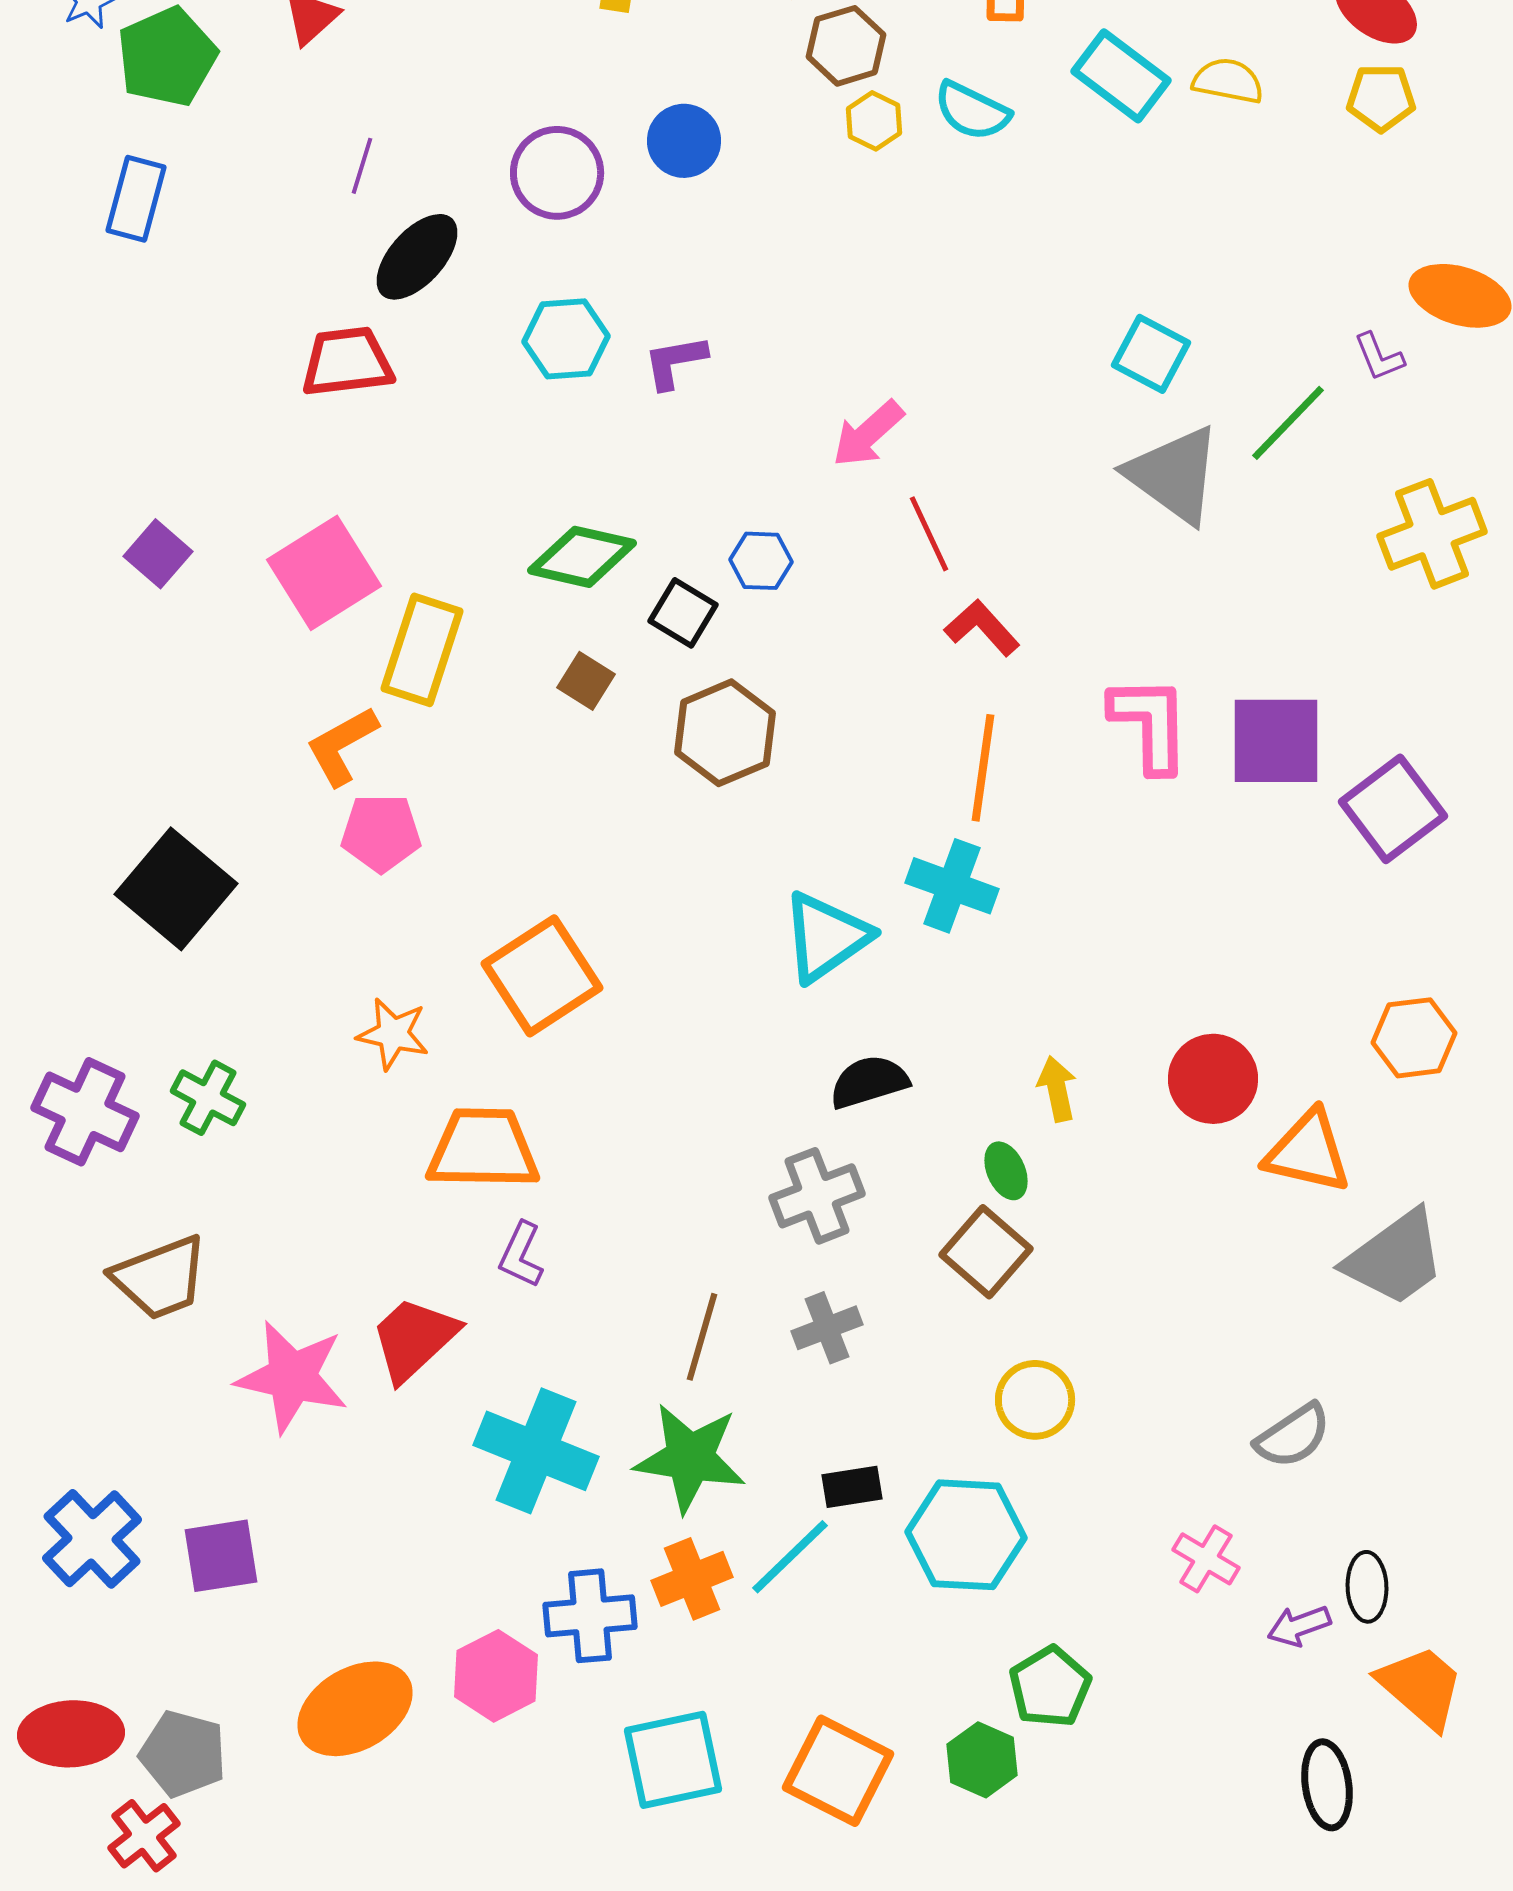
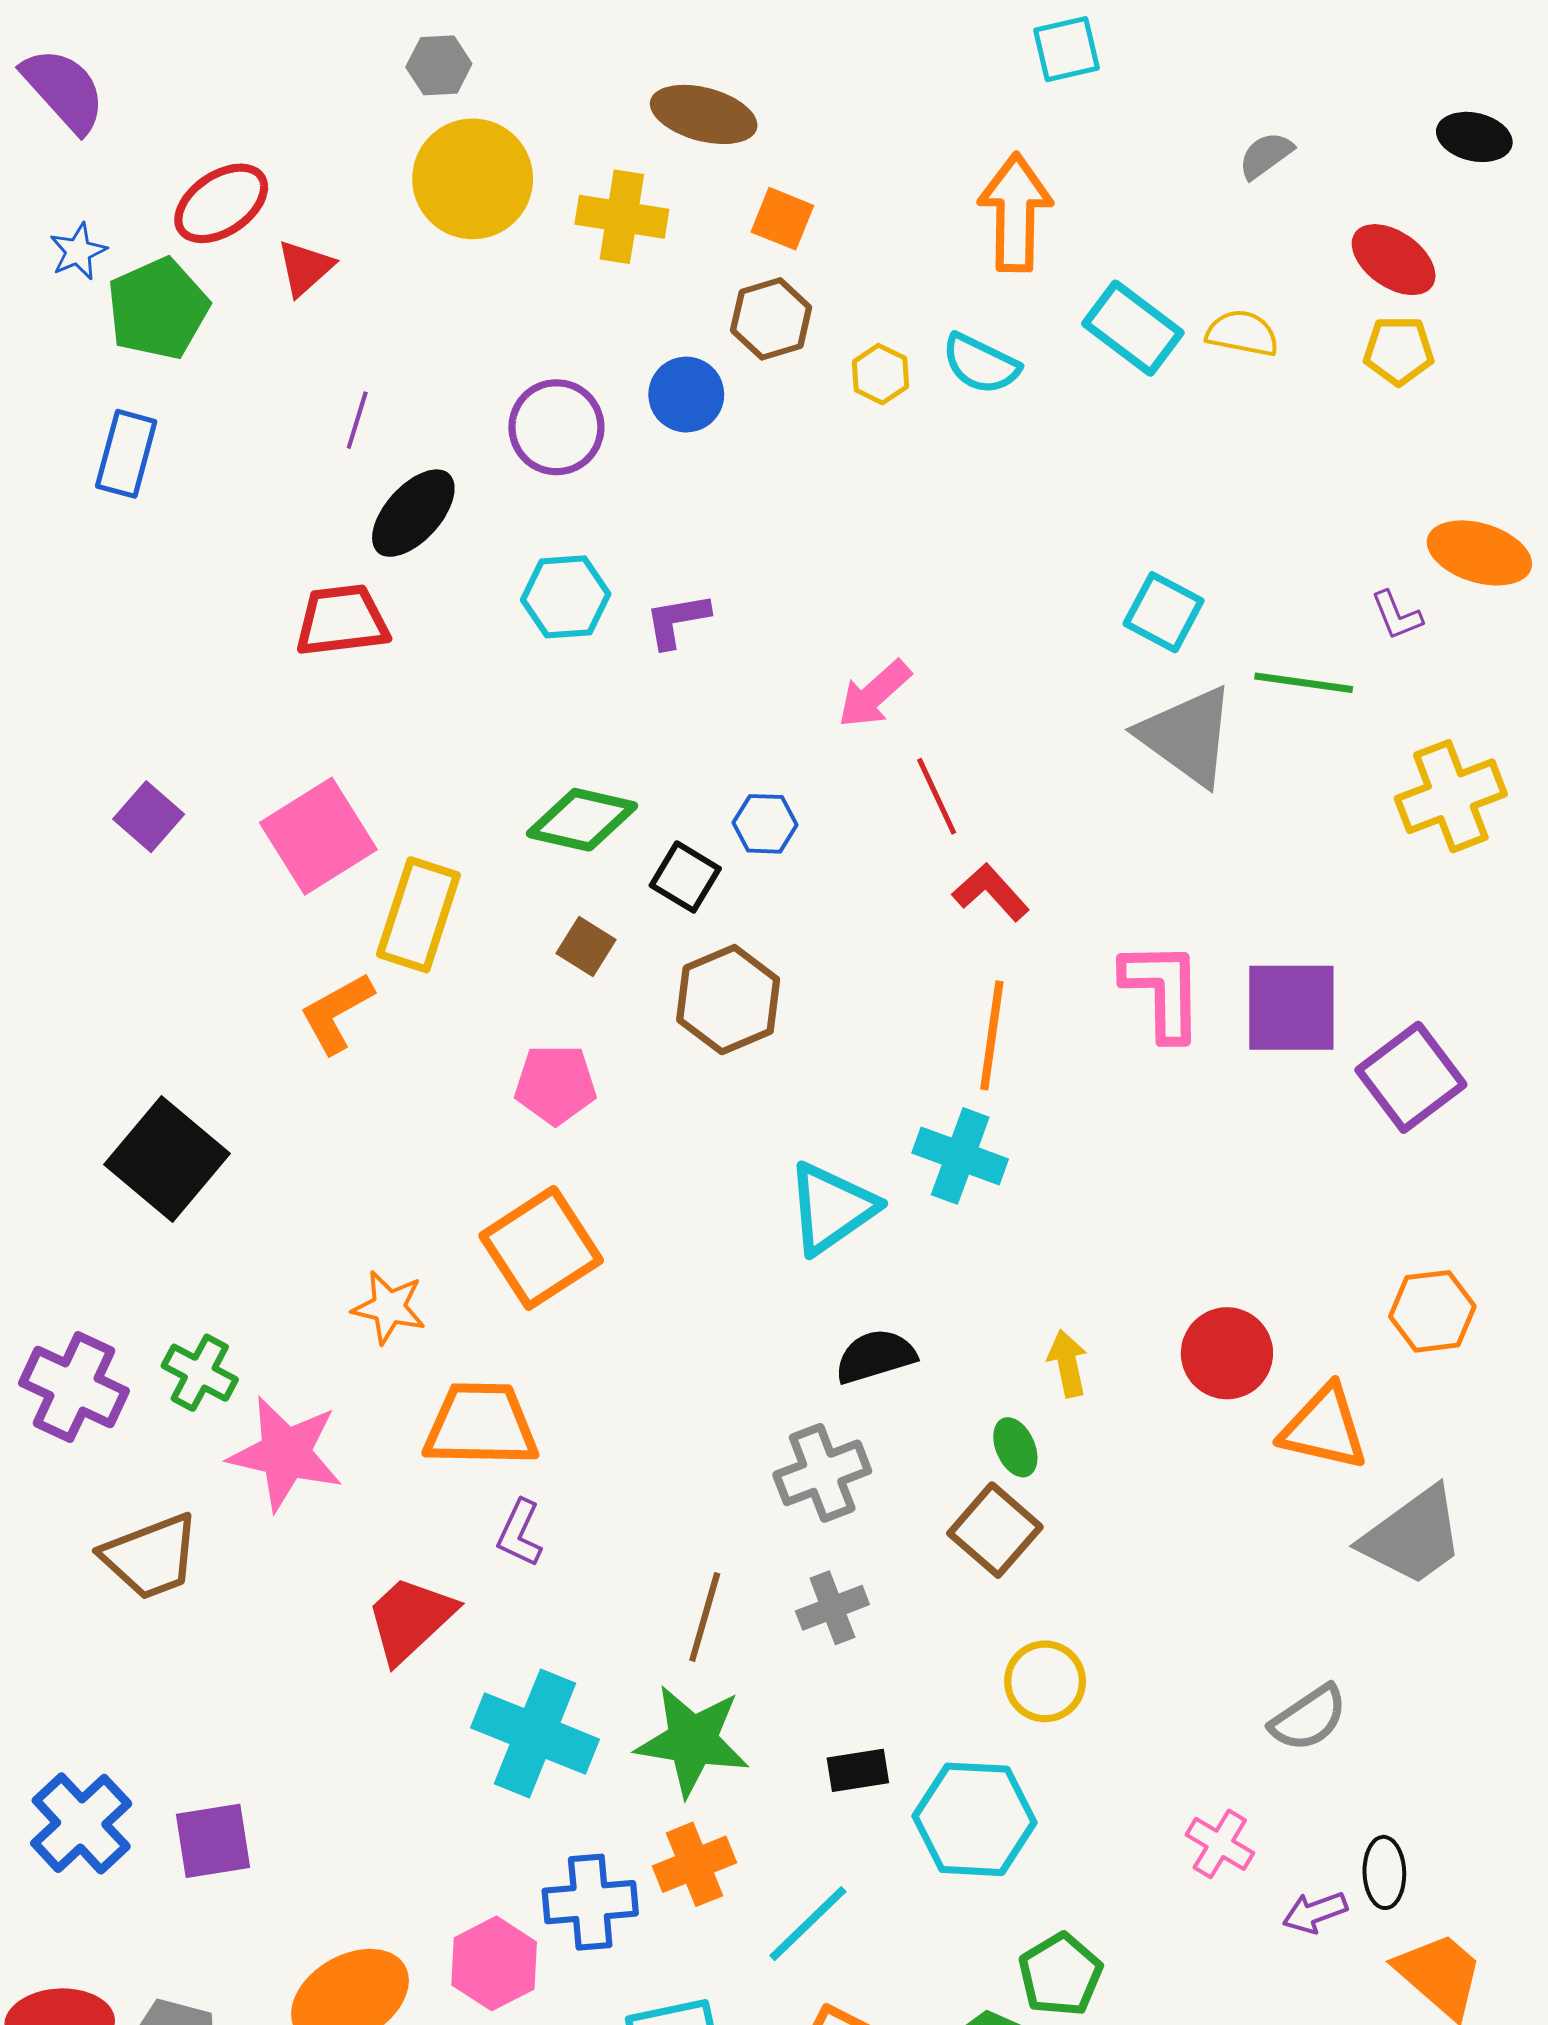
brown hexagon: (846, 46) -> (771, 319), moved
green line: (1288, 423) -> (1304, 683), turned 54
pink pentagon: (381, 833) -> (555, 1084), moved
pink star: (292, 1377) -> (286, 1453), moved
cyan line: (790, 1557) -> (808, 1924), moved

